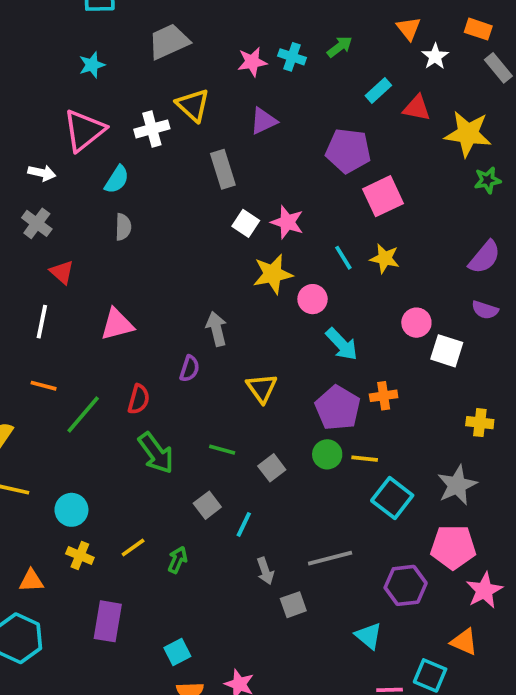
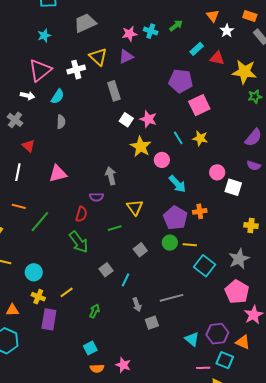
purple triangle: (263, 121) -> (126, 57), moved
white arrow: (42, 173) -> (28, 96), moved
yellow star: (273, 274) -> (141, 147), turned -30
purple semicircle: (190, 369) -> (96, 197), turned 72
red semicircle: (139, 399) -> (81, 214), moved
green line: (222, 450) -> (115, 228), moved, turned -32
pink pentagon: (453, 547) -> (237, 292), turned 30
green arrow: (178, 560) -> (94, 311), moved
purple hexagon: (406, 585) -> (217, 334), moved
purple rectangle: (108, 621) -> (49, 319), moved

